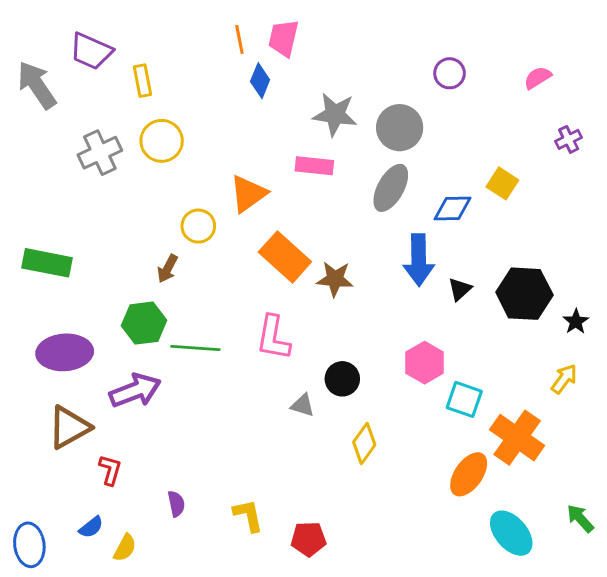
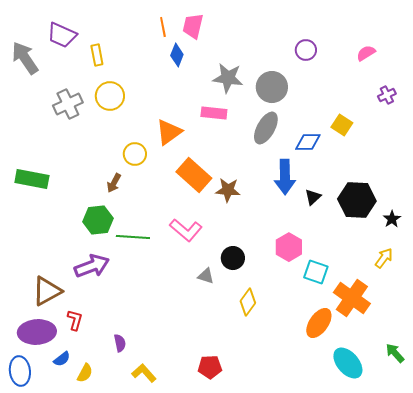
pink L-shape: (273, 338) -> (186, 230), turned -60
purple ellipse: (65, 352) -> (37, 332), moved
yellow L-shape: (248, 515) -> (144, 373), moved, turned -30

